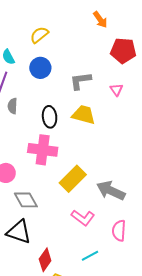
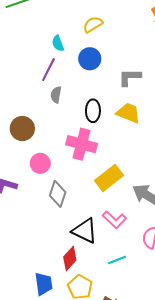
gray diamond: (26, 200) -> (58, 194), turned 40
black triangle: (19, 232) -> (85, 231), moved

